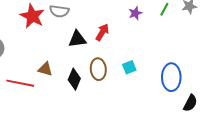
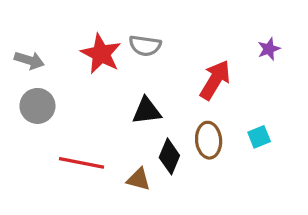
red arrow: (102, 32) -> (215, 80), size x1.4
black triangle: (77, 39) -> (147, 111), moved
brown triangle: (45, 69) -> (139, 179), moved

